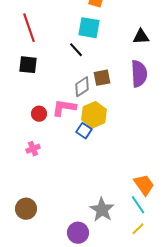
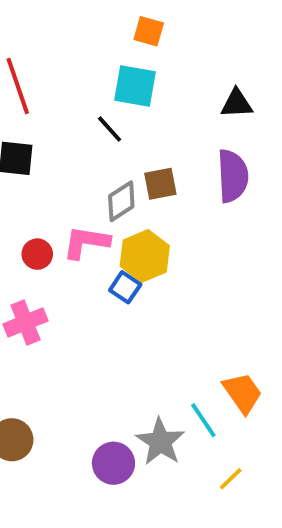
pink cross: (33, 149) -> (26, 322), size x1.5
cyan line: (138, 205) -> (203, 420), moved
purple circle: (78, 233) -> (113, 463), moved

